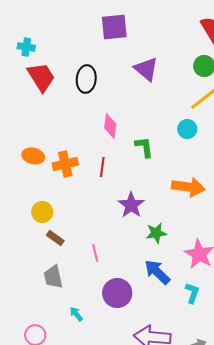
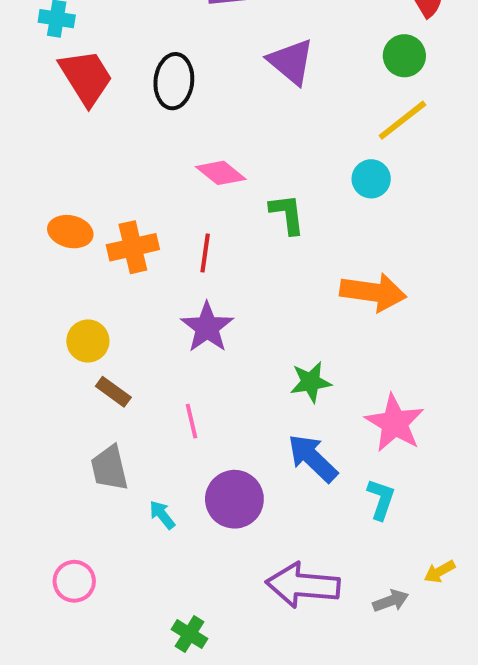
pink diamond: (110, 126) -> (221, 173), turned -60
purple star: (131, 205) -> (207, 327), moved
cyan arrow: (76, 314) -> (162, 515), moved

